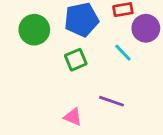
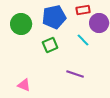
pink triangle: (73, 117) -> (24, 85), moved

